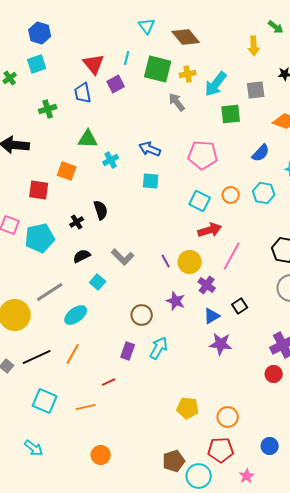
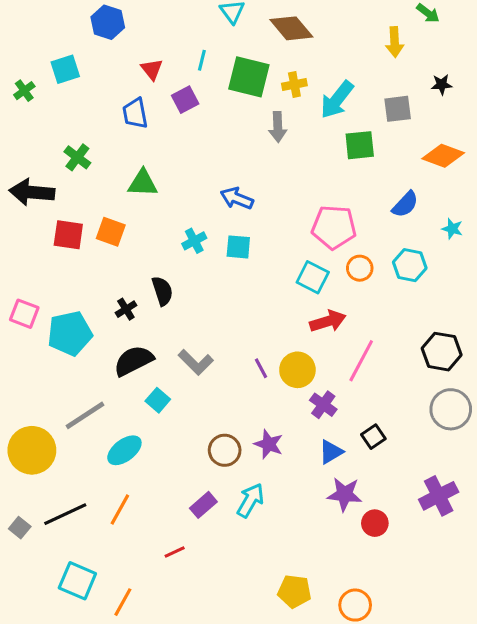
blue hexagon: (40, 33) -> (108, 22), moved
red triangle: (94, 64) -> (152, 69), size x0.7
gray arrow: (177, 102) -> (278, 127), turned -144
green cross: (48, 109) -> (77, 157), moved, turned -36
pink pentagon: (203, 155) -> (334, 227), moved
cyan cross: (111, 160) -> (194, 241), moved
red square: (39, 190) -> (68, 235), moved
black semicircle: (82, 256) -> (134, 361), size x1.5
purple star: (176, 301) -> (269, 444), moved
purple rectangle: (128, 351) -> (203, 505), turned 30
red circle: (274, 374) -> (375, 523), moved
orange line: (86, 407) -> (123, 602), moved, turned -48

